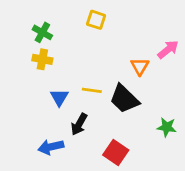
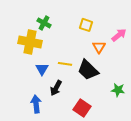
yellow square: (96, 20) -> (86, 25), moved
green cross: (42, 32) -> (44, 23), moved
yellow cross: (42, 59) -> (30, 42), size x1.6
blue arrow: (51, 147) -> (36, 104), turned 96

